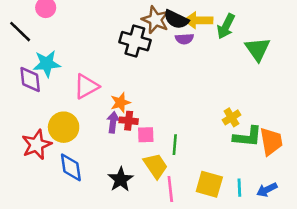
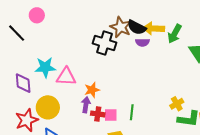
cyan star: (47, 64) -> (45, 67), moved
purple diamond: (30, 80) -> (23, 83), moved
pink triangle: (86, 86) -> (66, 77), turned 30
red cross: (129, 121) -> (98, 114), moved
green line: (175, 145) -> (132, 112), moved

